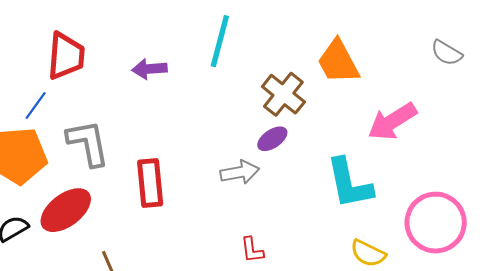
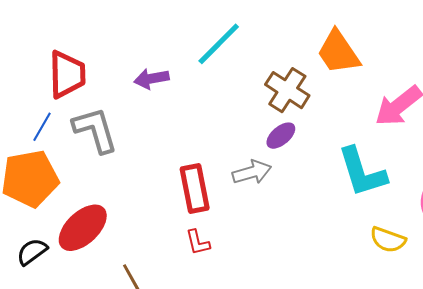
cyan line: (220, 41) -> (219, 44), turned 36
gray L-shape: (88, 143) -> (95, 130), moved
red rectangle: (150, 183) -> (195, 188), moved
red L-shape: (252, 250) -> (198, 242), moved

